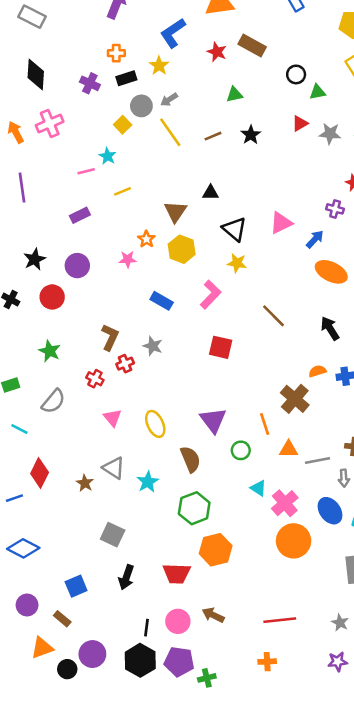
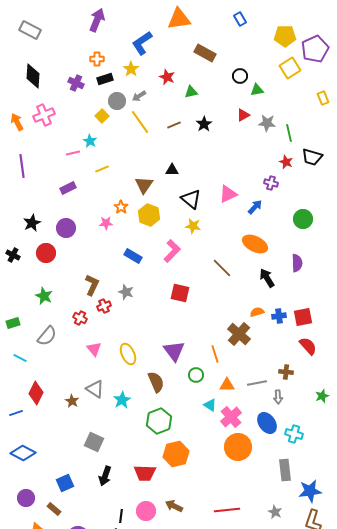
red star: (217, 52) -> (167, 77), moved
orange ellipse: (331, 272) -> (255, 244), moved
orange triangle: (289, 449) -> (227, 385), moved

